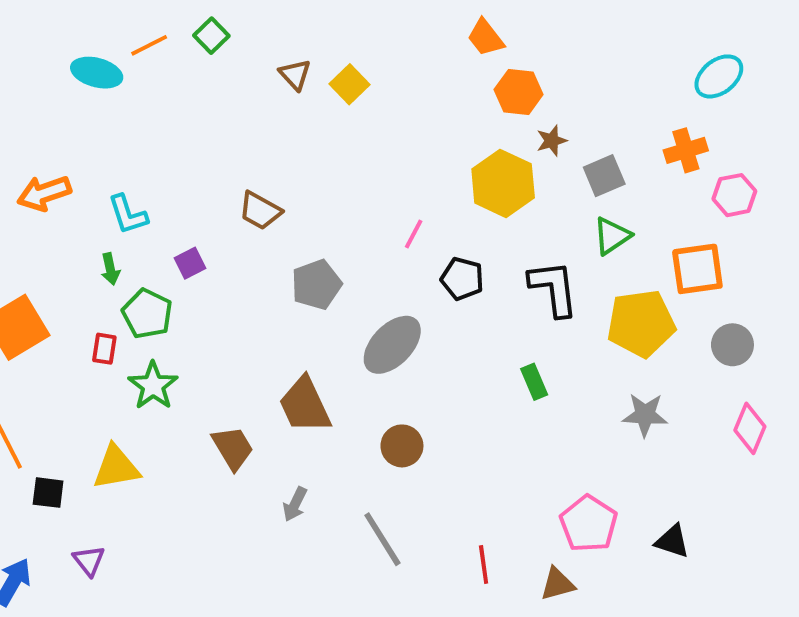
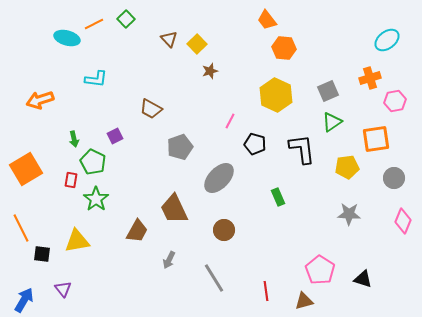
brown star: (552, 141) -> (210, 71), moved
cyan L-shape: (128, 215) -> (96, 79), moved, turned -65
yellow pentagon: (641, 323) -> (347, 167), size x0.7
green rectangle: (534, 382) -> (278, 197), moved
brown trapezoid: (233, 448) -> (137, 231), turned 60

